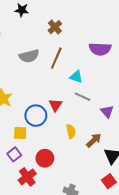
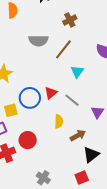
cyan triangle: (76, 77) -> (77, 72), turned 32
gray line: (83, 97) -> (72, 100), moved
yellow square: (20, 133) -> (11, 110), turned -32

